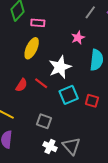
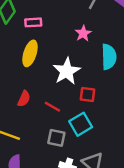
red line: (41, 83) -> (52, 107), moved
cyan square: (69, 95) -> (81, 124), moved
red square: (92, 101) -> (87, 94), moved

